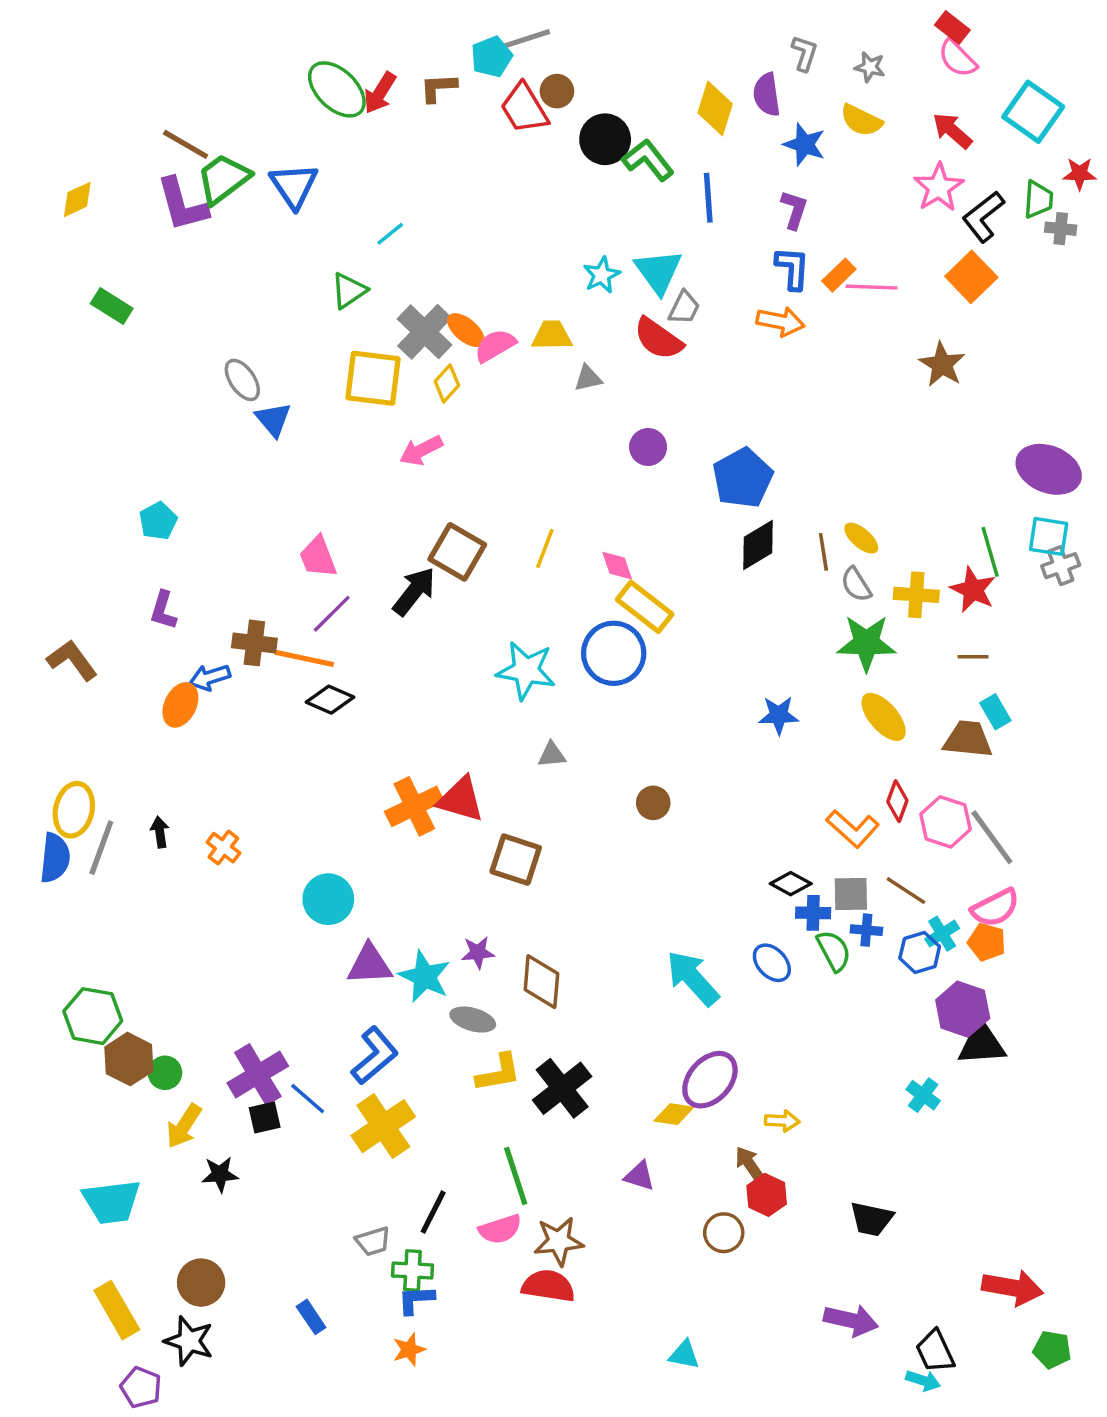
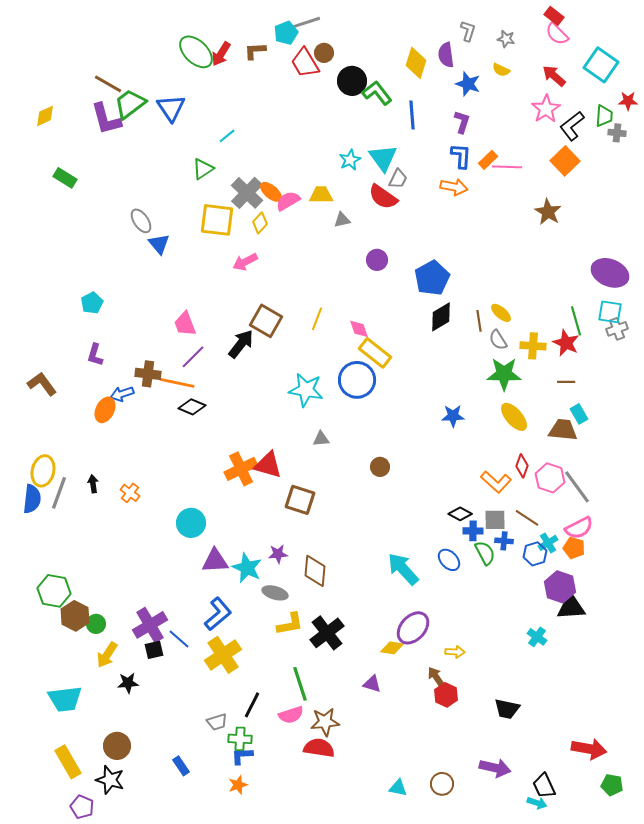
yellow semicircle: (861, 120) -> (501, 70), size x0.7
brown circle: (724, 1233) -> (442, 784), moved

